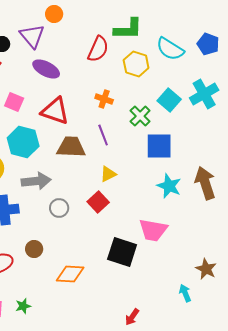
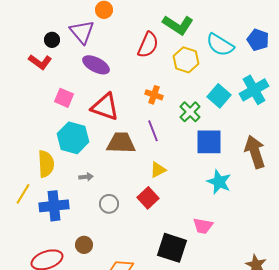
green L-shape: (128, 29) -> (178, 25), turned 32
gray arrow: (36, 181) -> (86, 177), size x0.5
brown arrow: (205, 183) -> (255, 152), moved
pink trapezoid: (153, 230) -> (203, 226), size x0.7

